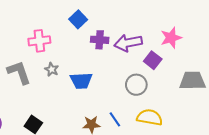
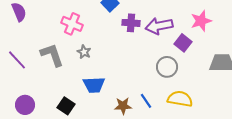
pink cross: (39, 41) -> (72, 24), turned 30
blue trapezoid: (81, 81) -> (94, 85), moved

